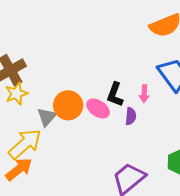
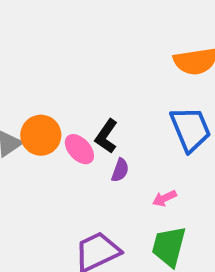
pink arrow: (144, 94) -> (164, 198), moved, turned 48

